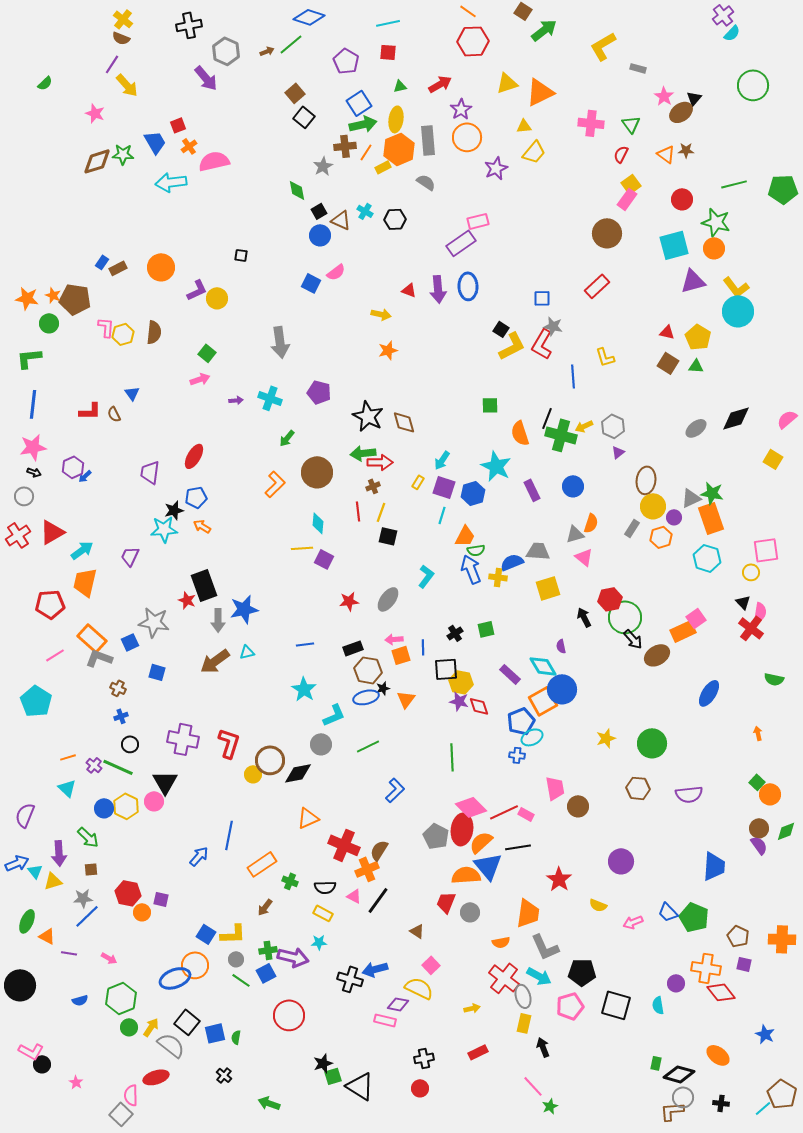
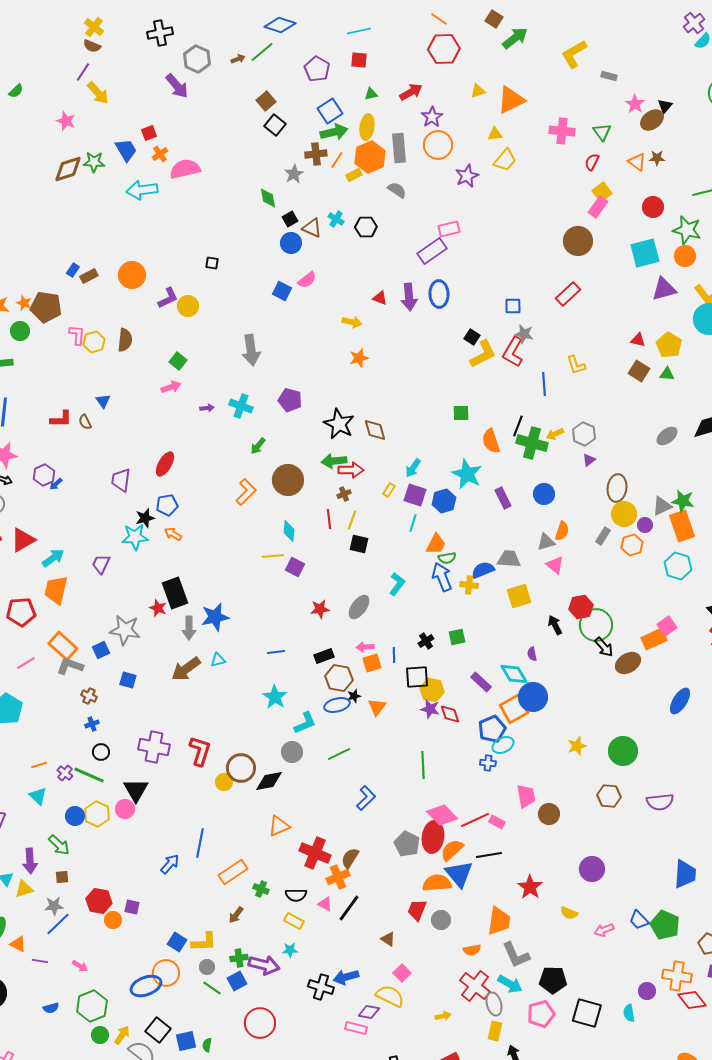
yellow triangle: (507, 83) -> (478, 91), size x0.7

